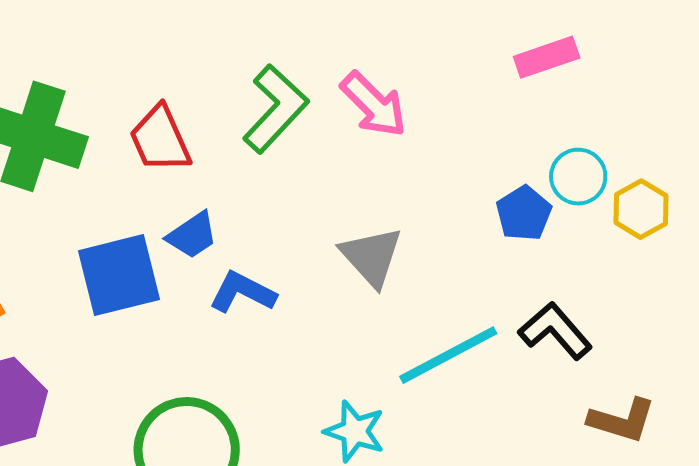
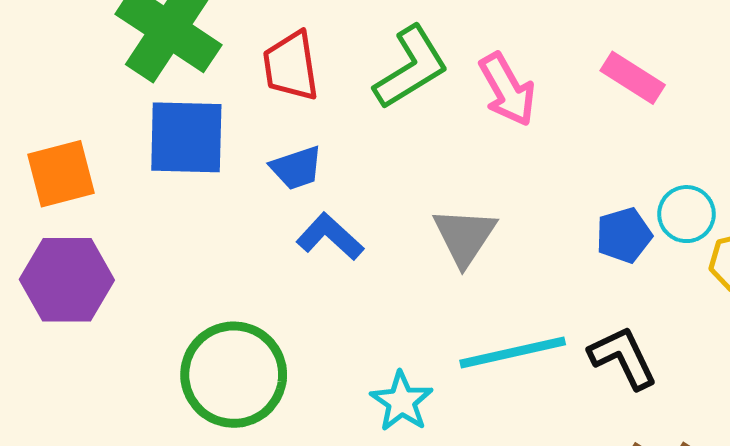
pink rectangle: (547, 57) -> (633, 78), moved, turned 36
blue square: (119, 275) -> (186, 137), moved

